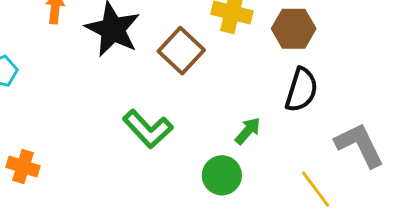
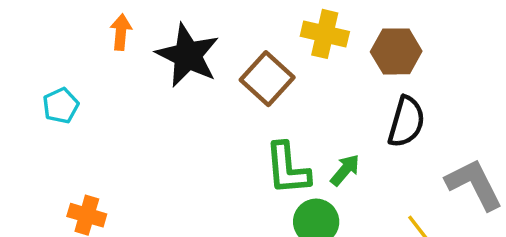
green L-shape: (148, 129) -> (287, 169), moved, turned 39

